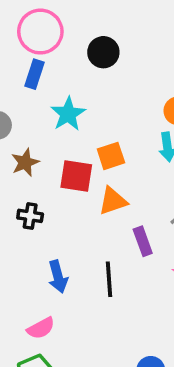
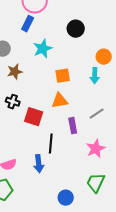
black circle: (103, 52) -> (76, 29), moved
red square: (76, 176) -> (34, 117), moved
blue arrow: (58, 277) -> (39, 164), moved

